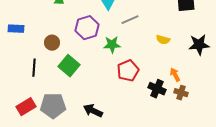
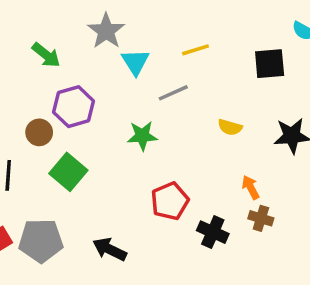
purple hexagon: (87, 28) -> (74, 107), moved
red pentagon: (128, 71) -> (170, 201), moved
black cross: (157, 89) -> (213, 232), moved

